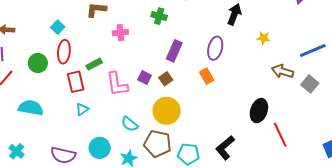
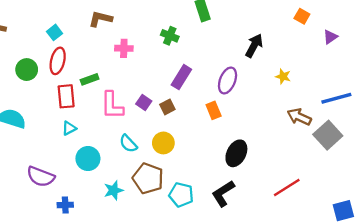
gray square: (310, 84) -> (328, 135), size x1.4
yellow circle: (167, 111) -> (163, 143), size x0.7
black ellipse: (259, 111) -> (236, 153), moved
cyan semicircle: (130, 124) -> (128, 144), moved
red line: (280, 135) -> (287, 187), turned 75
cyan circle: (100, 148) -> (88, 159), moved

